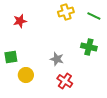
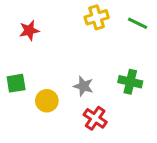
green cross: (89, 47) -> (130, 82), moved
yellow circle: (26, 75) -> (47, 101), moved

